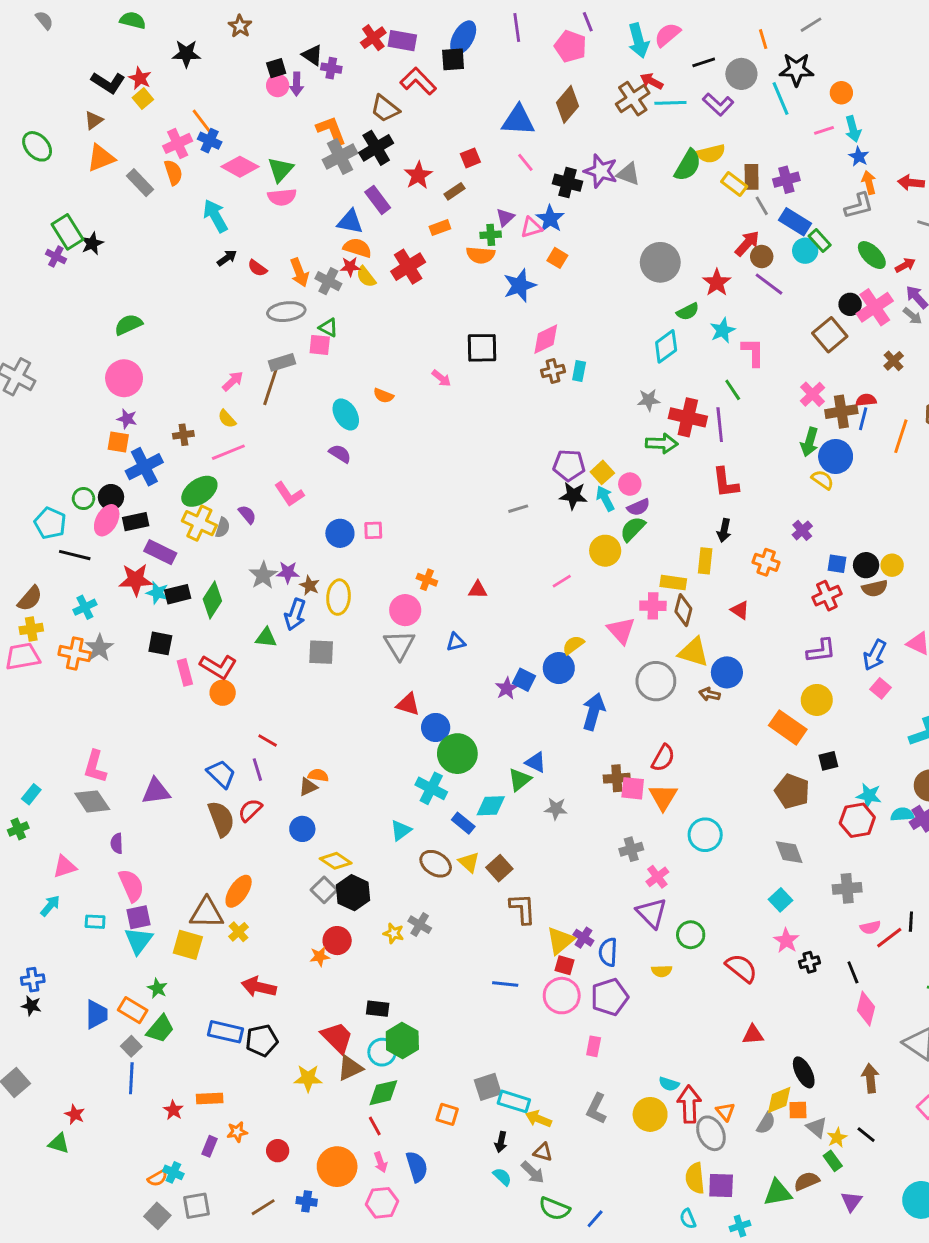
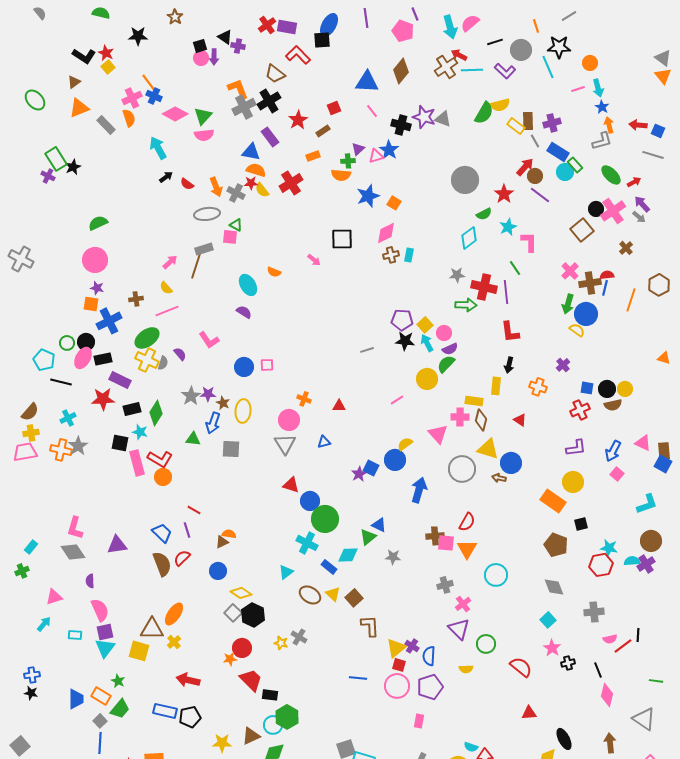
orange square: (557, 258) -> (394, 203), moved
cyan star: (157, 593) -> (140, 432), moved
pink rectangle: (185, 672) -> (137, 463), size x1.4
red trapezoid: (337, 1038) -> (251, 680), moved

